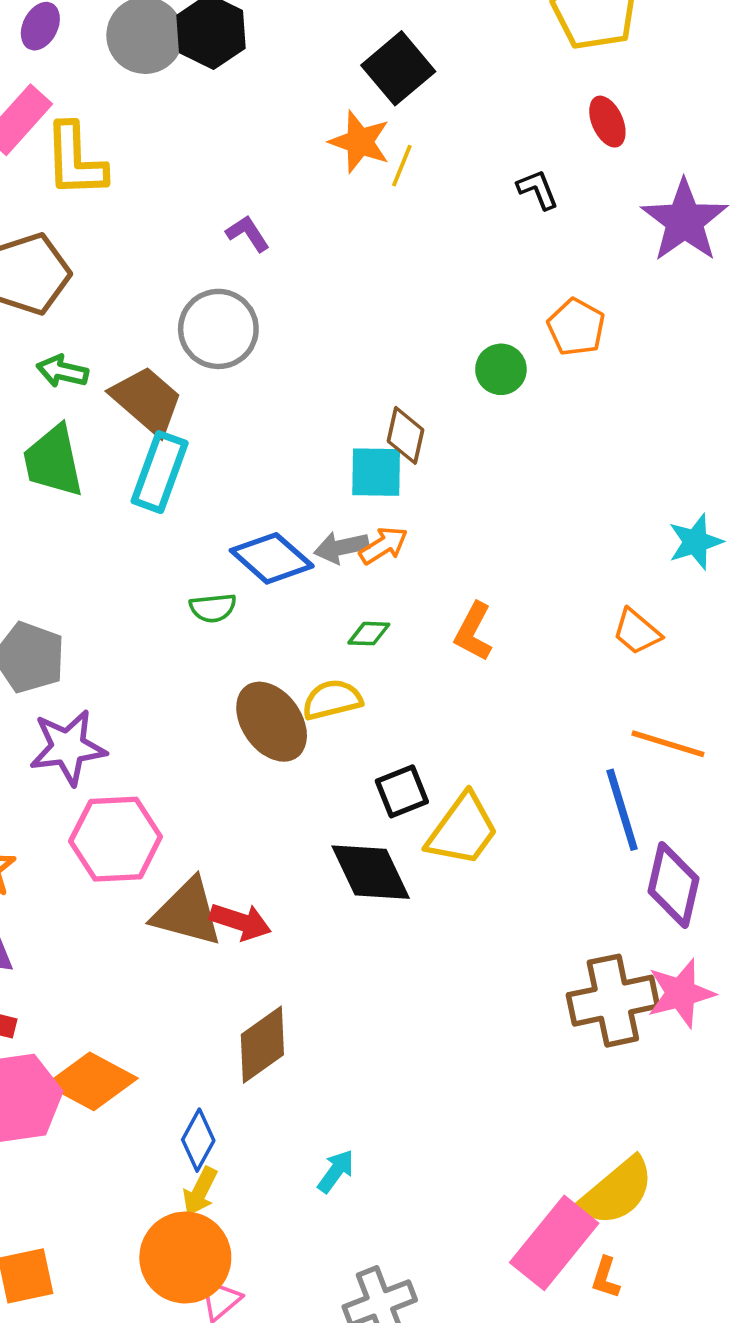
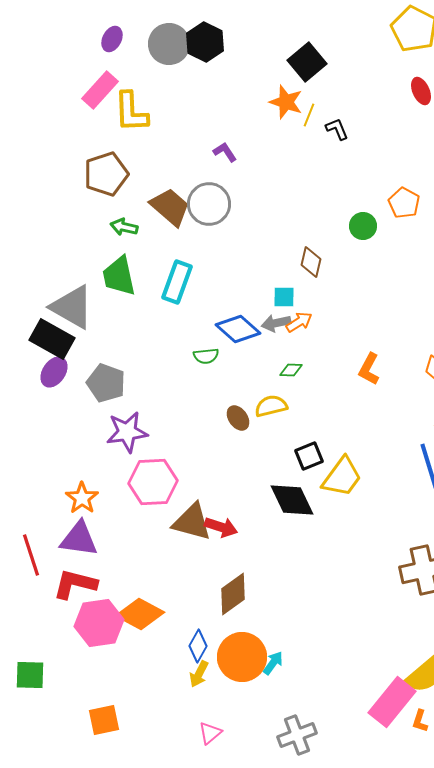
black L-shape: (538, 189) -> (337, 129), moved
brown trapezoid: (147, 401) -> (170, 207), moved
cyan square: (376, 472) -> (284, 297), moved, size x0.7
orange L-shape: (473, 632) -> (369, 369), moved
brown ellipse: (272, 722) -> (238, 418), size x0.6
orange circle: (185, 1258) -> (242, 657), moved

